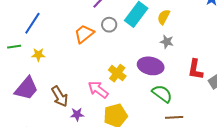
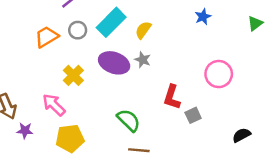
purple ellipse: (151, 66) -> (114, 63), moved
yellow cross: (117, 73) -> (73, 75), moved

